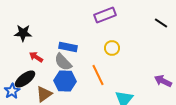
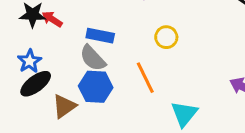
red arrow: (36, 57) -> (52, 19), moved
blue star: (12, 91) -> (30, 61), moved

